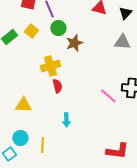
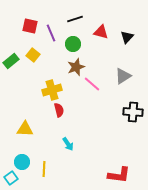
green circle: (58, 28) -> (73, 44), moved
gray triangle: (122, 42) -> (123, 76), moved, turned -36
pink line: (108, 96) -> (92, 84), moved
cyan arrow: (66, 120) -> (68, 144), turned -32

